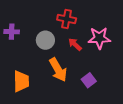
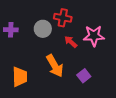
gray circle: (45, 40) -> (43, 29), moved

